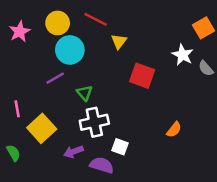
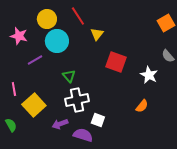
red line: (96, 19) -> (78, 16), turned 30
pink star: (20, 32) -> (19, 36), moved, turned -30
white star: (183, 55) -> (149, 75), moved
purple line: (55, 78) -> (35, 60), moved

